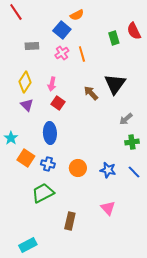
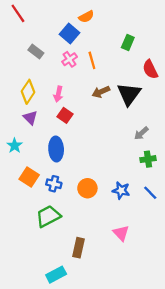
red semicircle: (134, 31) -> (150, 69), moved
green rectangle: (114, 38) -> (128, 42), turned 40
gray rectangle: (32, 46) -> (36, 51), turned 40
brown arrow: (91, 93) -> (101, 92), moved, turned -70
cyan star: (11, 138) -> (15, 146), moved
cyan rectangle: (28, 245) -> (56, 275), moved

